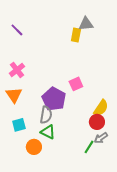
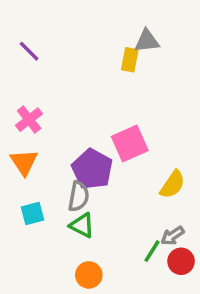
pink square: (76, 84) -> (130, 143), size x1.5
red circle: (97, 122) -> (181, 261), moved
orange circle: (34, 147) -> (89, 275), moved

